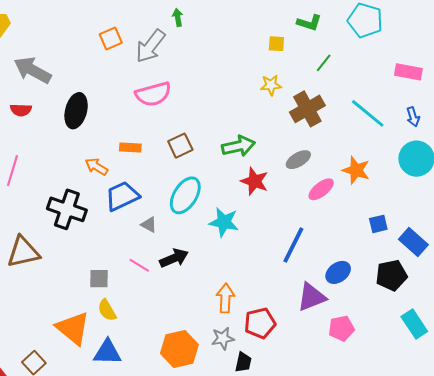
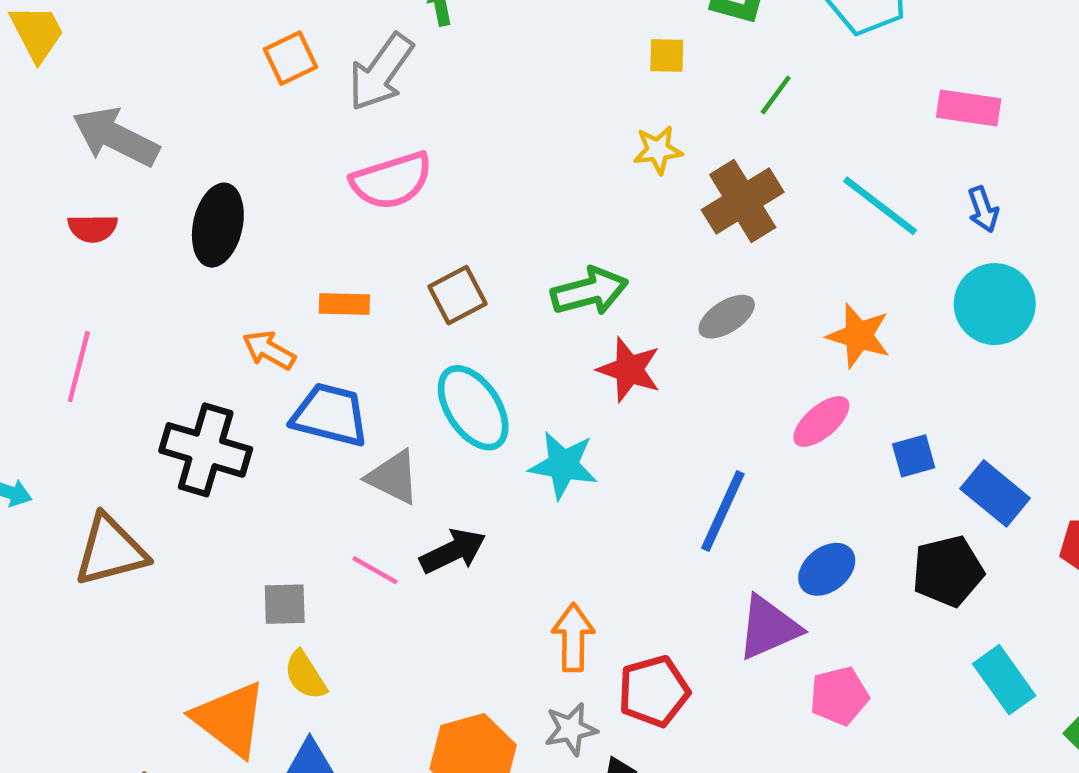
pink ellipse: (321, 189) -> (821, 421), moved
cyan ellipse: (185, 195) -> (473, 408), turned -63
blue trapezoid: (122, 196) -> (330, 415), turned 42
gray triangle: (149, 225) -> (393, 477), size x1.5

